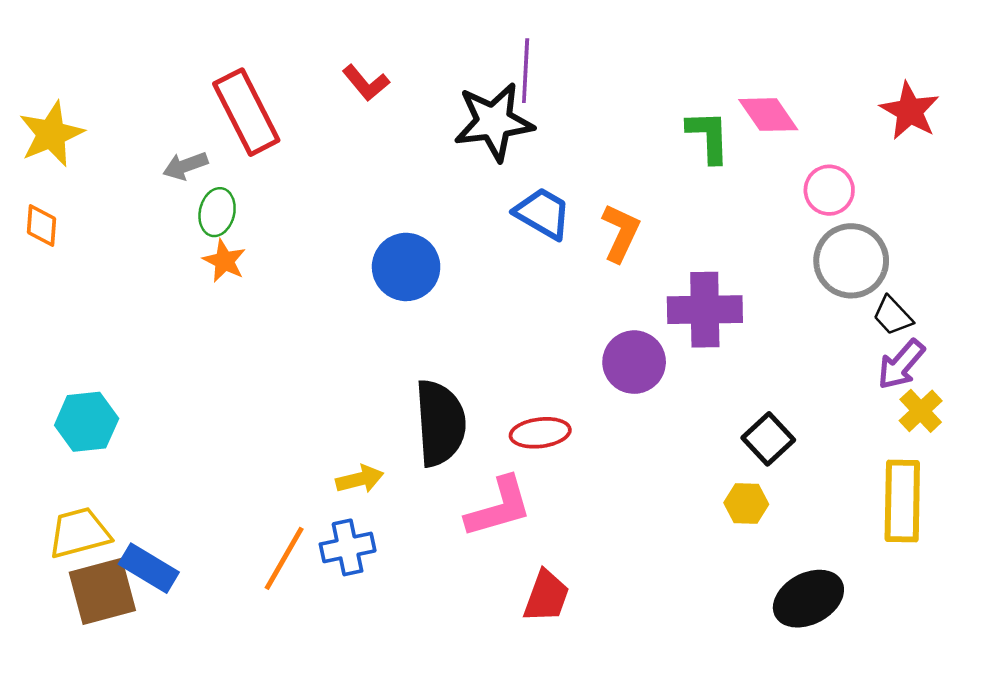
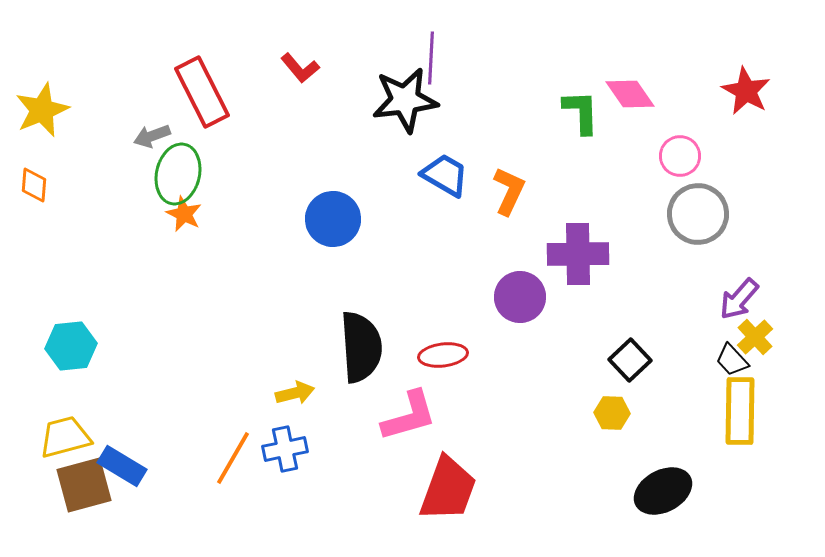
green ellipse: (217, 212) -> (178, 174), size x1.5
black trapezoid: (893, 316) -> (732, 360), moved
red trapezoid: (546, 596) -> (448, 489), size x1.5

